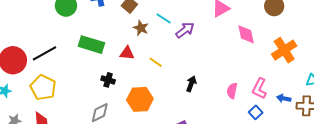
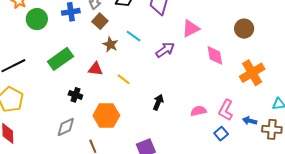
purple arrow: (185, 30) -> (165, 50), moved
green rectangle: (91, 45) -> (60, 59), turned -55
pink semicircle: (232, 91) -> (198, 111), turned 63

